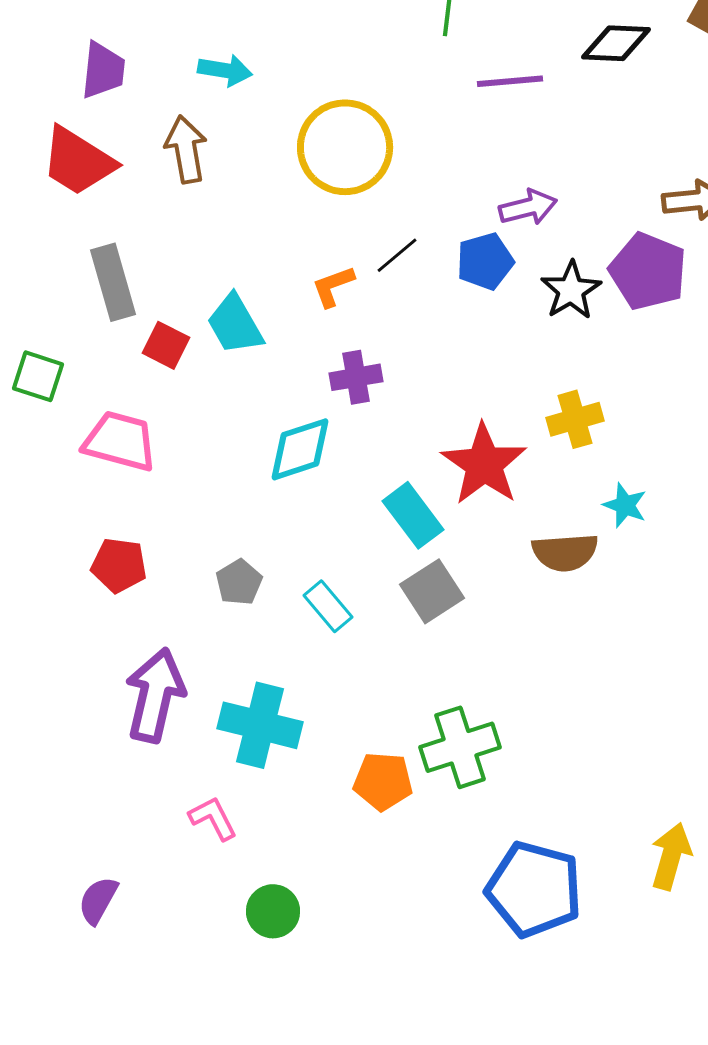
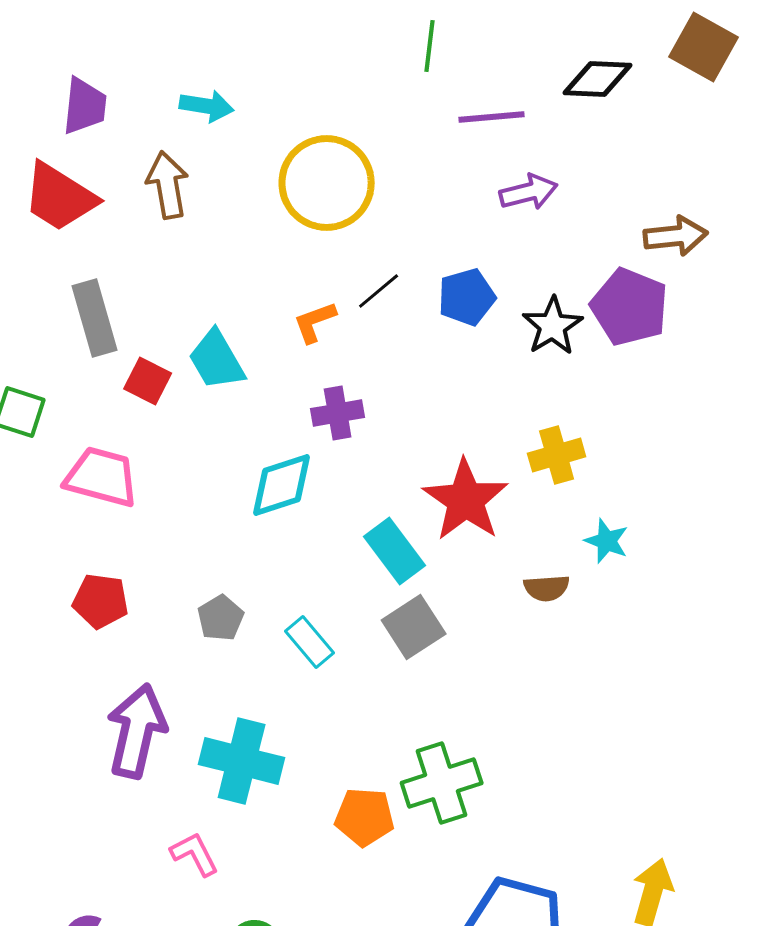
purple arrow: (528, 207) -> (529, 192), moved
brown semicircle: (565, 552) -> (547, 588), size x0.7

